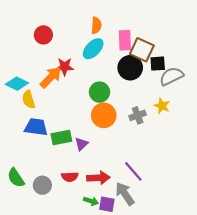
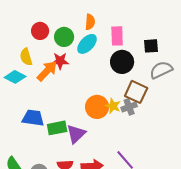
brown square: (142, 50) -> (136, 92), moved
black square: (158, 64) -> (151, 46), moved
green circle: (99, 92) -> (64, 37), moved
yellow semicircle: (29, 99) -> (26, 57), moved
yellow star: (162, 106) -> (113, 106), moved
purple triangle: (81, 144) -> (76, 134), size x1.5

